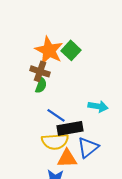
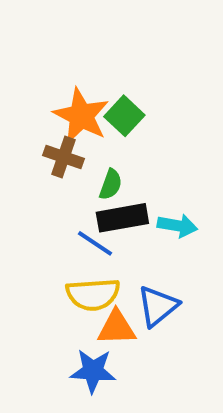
green semicircle: (41, 85) -> (111, 184), moved
black rectangle: (70, 128) -> (122, 218), moved

